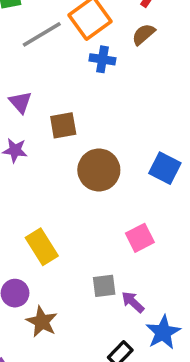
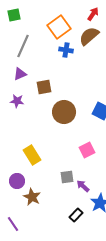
gray line: (42, 34) -> (23, 46), moved, turned -35
brown semicircle: (143, 34) -> (89, 36), size x1.5
purple triangle: (20, 102) -> (20, 74), turned 48

